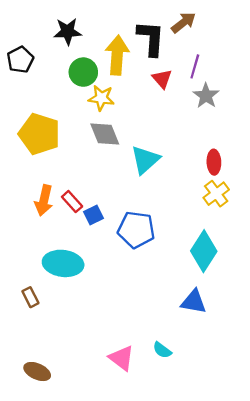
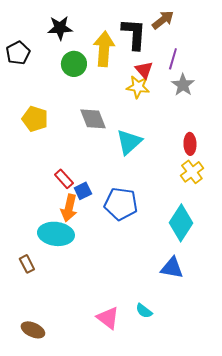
yellow star: (101, 98) -> (138, 87), moved
yellow pentagon: (39, 134) -> (35, 119), size x0.7
orange arrow: (44, 200) -> (69, 208), moved

